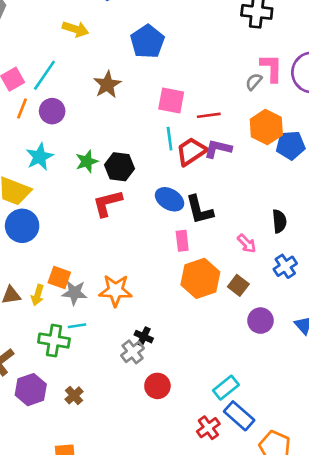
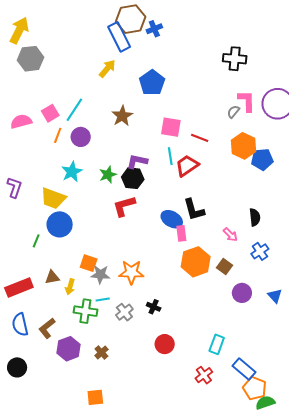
yellow arrow: (75, 29) -> (107, 69), moved, turned -66
red line: (209, 115) -> (200, 138), turned 30
purple L-shape: (218, 149) -> (137, 161), moved
blue ellipse: (170, 199) -> (172, 219), moved
yellow arrow: (38, 295) -> (70, 287), moved
gray cross: (133, 352) -> (124, 312), moved
cyan rectangle: (226, 388) -> (217, 344), turned -30
blue rectangle: (239, 416) -> (244, 369), moved

